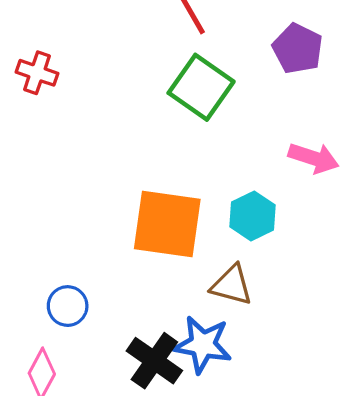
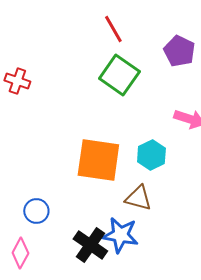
red cross: (37, 73) -> (17, 81), moved

